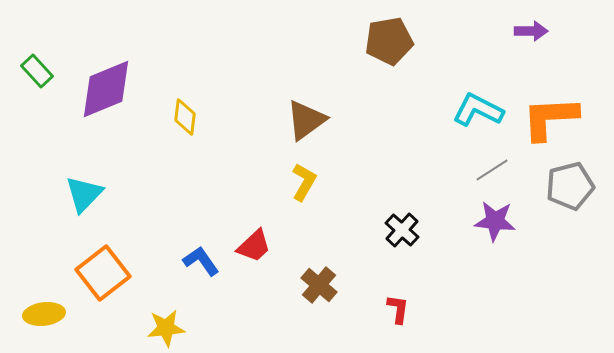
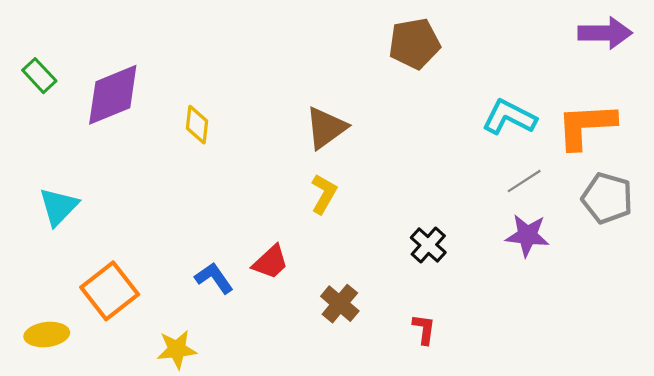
purple arrow: (531, 31) -> (605, 33), moved, size x1.5
gray pentagon: (570, 186) -> (607, 198), turned 30
cyan triangle: (84, 194) -> (58, 207), moved

